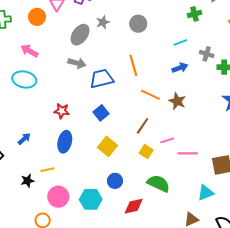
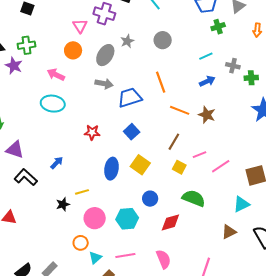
orange circle: (37, 17) -> (73, 50), moved
blue ellipse: (65, 142) -> (112, 169), moved
pink line: (188, 153) -> (221, 166), turned -30

